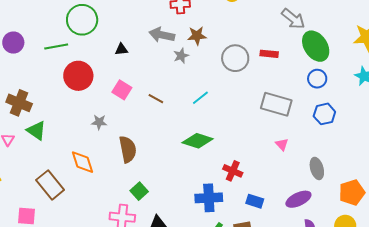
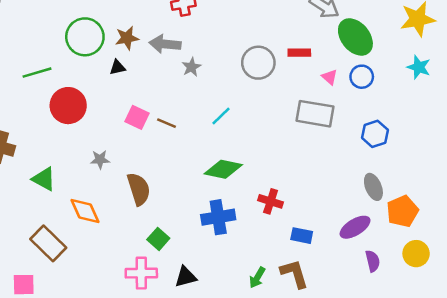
green circle: (82, 20) -> (85, 37), moved
brown star: (197, 36) -> (127, 38), moved
pink square: (122, 90) -> (137, 117), moved
blue hexagon: (324, 114) -> (375, 134), moved
green triangle: (36, 131) -> (44, 179), moved
pink triangle: (282, 144) -> (330, 77), moved
orange pentagon: (352, 192) -> (402, 211), moved
blue cross: (209, 198) -> (218, 217), moved

